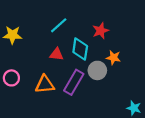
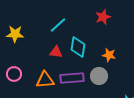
red star: (101, 31) -> (103, 17), moved
gray circle: (97, 70) -> (99, 76), moved
purple rectangle: (74, 82) -> (72, 78), turned 55

